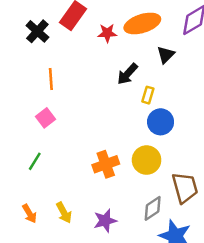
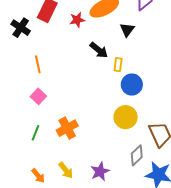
black arrow: (127, 74) -> (99, 50), turned -84
orange cross: (106, 164) -> (67, 128), moved

